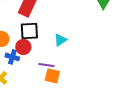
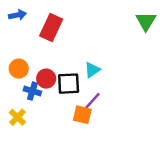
black square: (29, 31) -> (69, 84), moved
purple line: (46, 65) -> (92, 101), moved, turned -56

